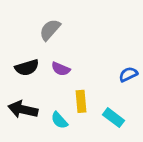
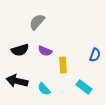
blue semicircle: (128, 74) -> (95, 55), turned 136
yellow rectangle: (81, 101) -> (63, 65), moved

